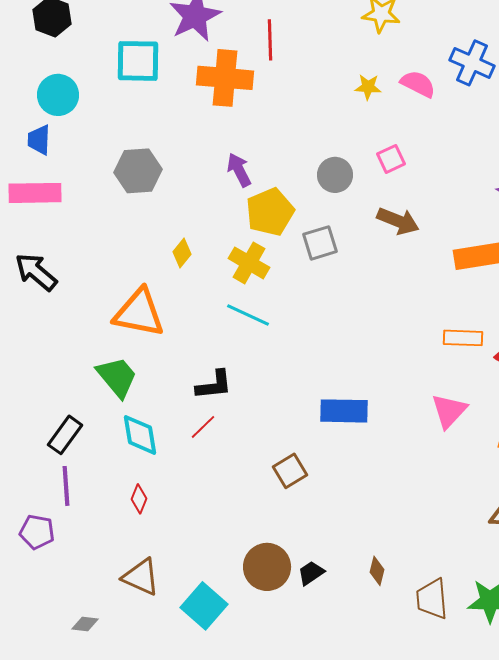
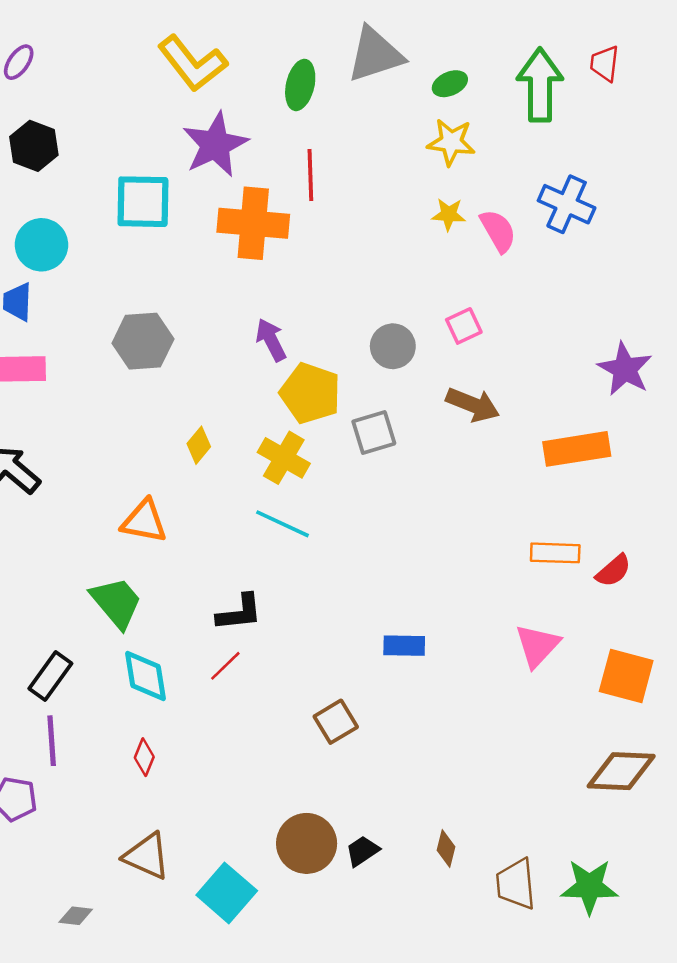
pink semicircle: (418, 84) -> (498, 231), turned 33
yellow star: (368, 87) -> (449, 214), moved
yellow pentagon: (270, 212) -> (310, 393), turned -30
orange triangle: (139, 313) -> (144, 521), size x0.7
blue rectangle: (344, 411) -> (404, 646), size x0.7

